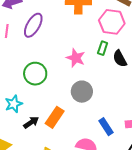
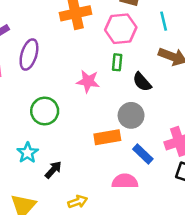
black semicircle: (120, 59) -> (142, 82), moved
gray circle: (82, 92) -> (131, 115), moved
orange rectangle: (55, 117) -> (107, 137), moved, turned 60

